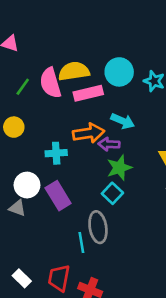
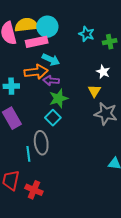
cyan circle: (119, 72) -> (47, 27), moved
cyan arrow: (123, 121) -> (51, 60), moved

